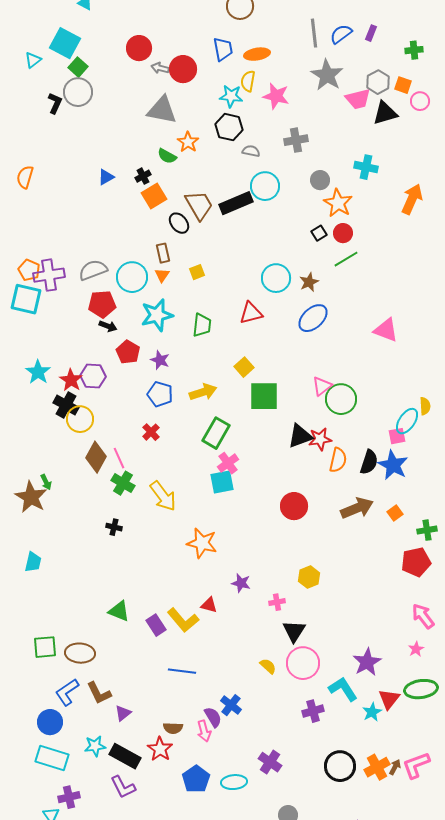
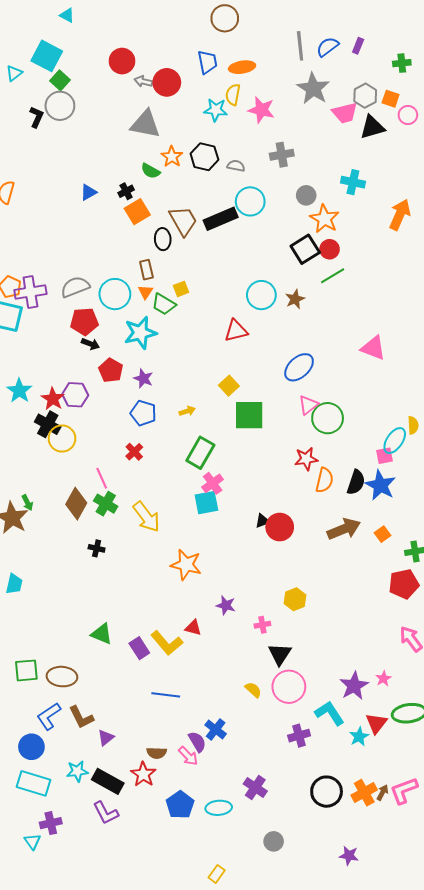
black hexagon: (229, 127) -> (204, 157), moved
black ellipse: (179, 223) -> (163, 239), turned 35
black square: (319, 233) -> (305, 249), size x1.8
blue ellipse: (313, 318) -> (299, 367), moved
green trapezoid: (202, 325) -> (164, 304), moved, turned 115
yellow arrow: (203, 392) -> (187, 411), size x0.6
black triangle: (300, 436) -> (262, 521), moved, size x0.6
brown diamond: (96, 457) -> (76, 504), moved
pink star: (416, 649) -> (383, 679), moved
pink arrow: (204, 731) -> (188, 756), turned -30

